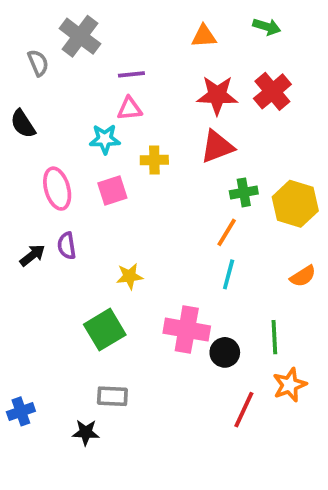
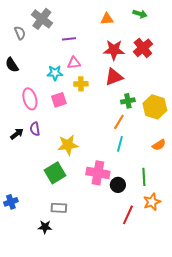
pink triangle: (130, 109) -> (74, 63), moved
yellow star: (130, 276) -> (68, 145), size x1.5
blue cross: (21, 411) -> (11, 202), moved

